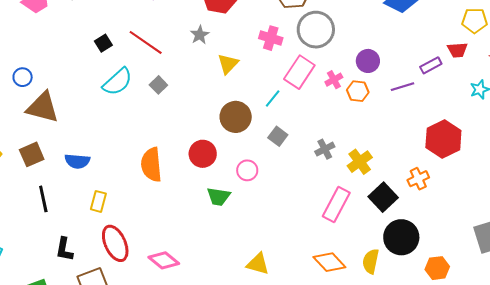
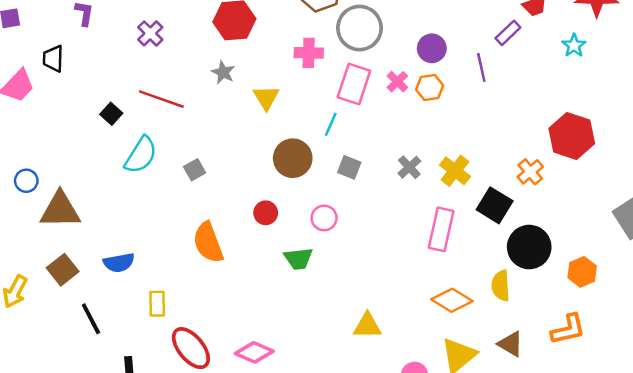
gray square: (158, 85) -> (195, 170), moved, turned 30
purple line: (403, 87) -> (481, 67), turned -70
red hexagon: (443, 139) -> (572, 136), moved
red circle: (203, 154) -> (266, 213), size x0.7

